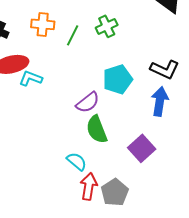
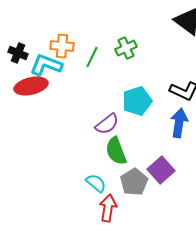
cyan L-shape: (31, 78) -> (46, 65), moved, size x1.4
gray pentagon: (115, 192) -> (134, 182), moved

